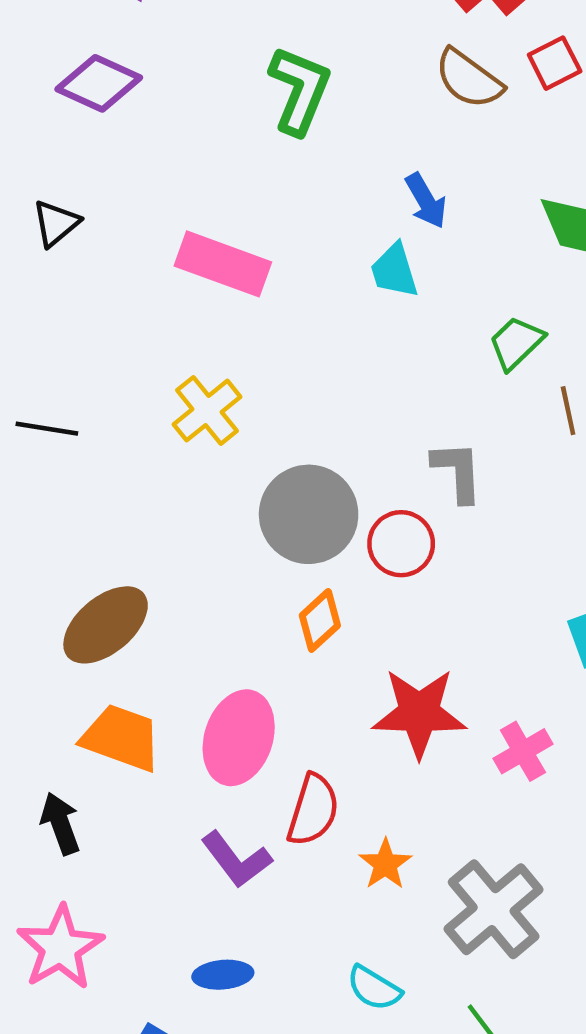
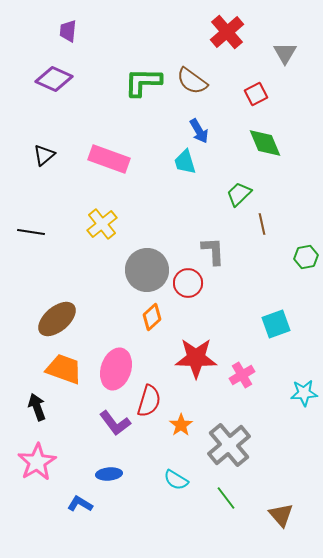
red square: (555, 63) -> (256, 94), moved
brown semicircle: (469, 79) -> (192, 81), moved
green L-shape: (300, 90) -> (143, 82), turned -111
black triangle: (56, 223) -> (44, 155), moved

